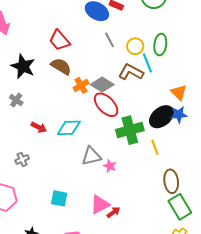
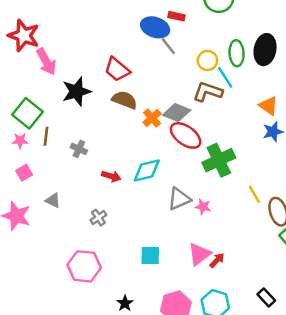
gray line: (109, 40) -> (168, 46), moved
black star: (23, 66) -> (76, 91), moved, turned -30
black ellipse: (162, 117) -> (265, 50), moved, turned -30
yellow line: (155, 147) -> (254, 194), moved

